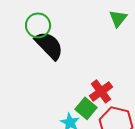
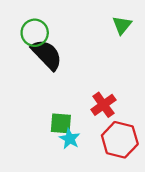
green square: (86, 108) -> (61, 123), moved, turned -35

